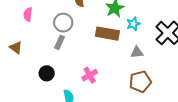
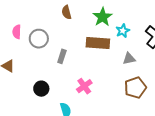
gray circle: (63, 23) -> (39, 39), moved
gray rectangle: (59, 42) -> (62, 56), moved

